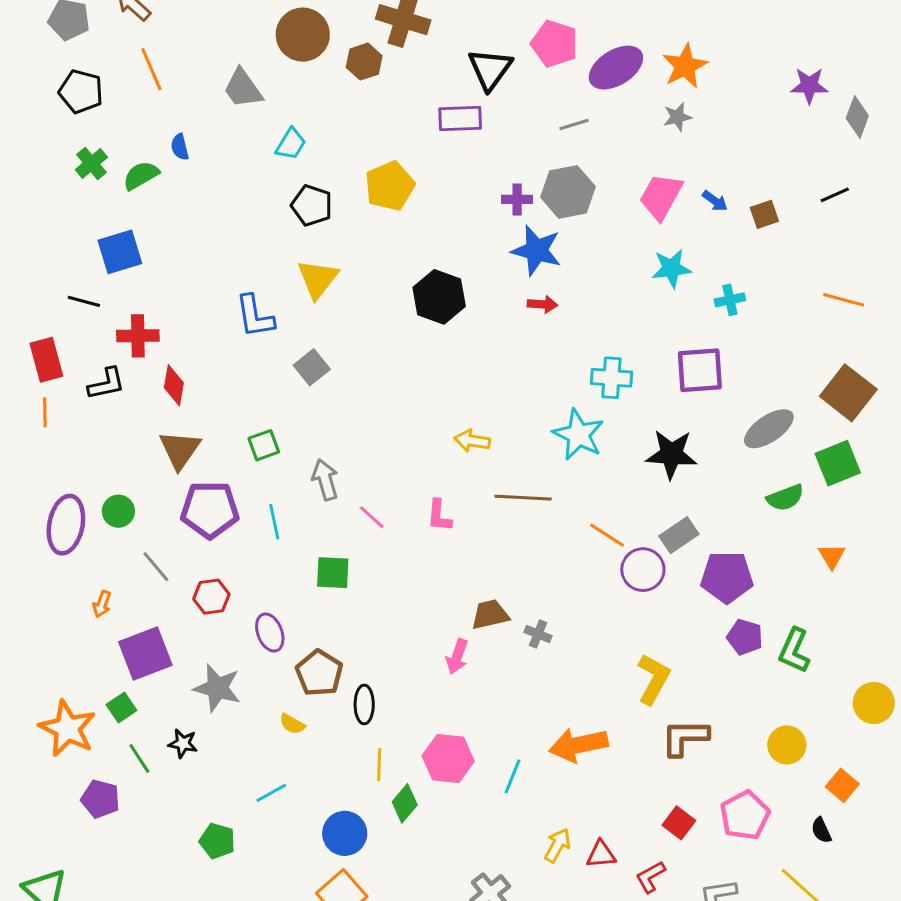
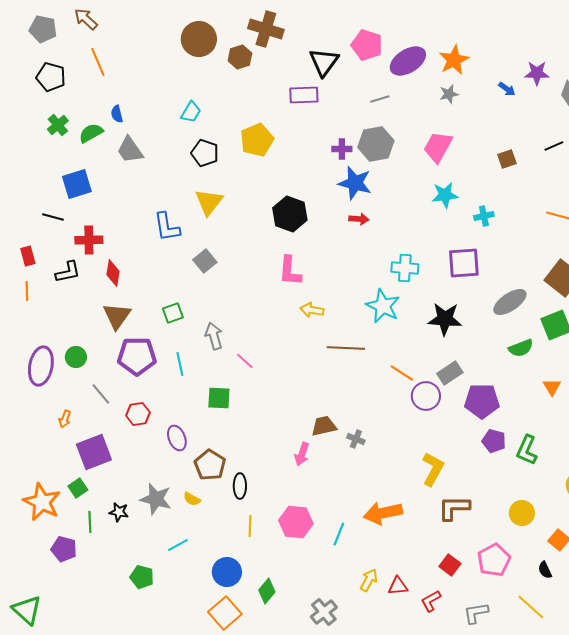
gray trapezoid: (243, 89) -> (130, 150), moved
blue arrow: (715, 201) -> (507, 89), moved
red rectangle: (46, 360) -> (28, 256), size x0.7
pink L-shape: (439, 516) -> (290, 271), moved, size x1.4
gray star: (217, 688) -> (156, 499), moved
green line: (139, 758) -> (90, 522), turned 30
green diamond: (405, 803) -> (267, 591), moved

